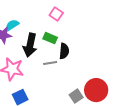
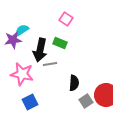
black semicircle: (64, 51) -> (74, 83), moved
gray line: (50, 63) -> (50, 64), moved

